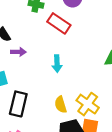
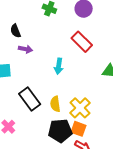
red rectangle: (59, 23) -> (82, 42), moved
black rectangle: (18, 104) -> (30, 99), moved, turned -60

